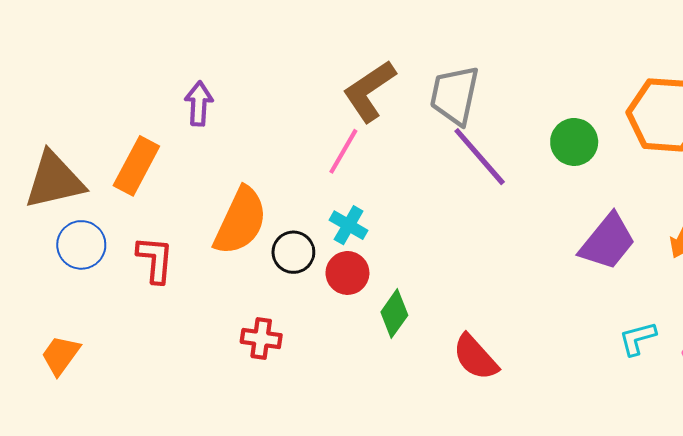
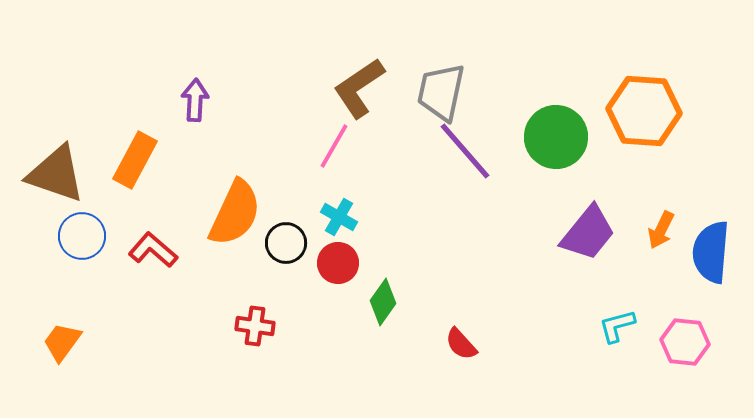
green circle: (574, 142) -> (556, 137), size x1.4
brown triangle: (54, 180) -> (56, 174), turned 32
red L-shape: (155, 259) -> (153, 250), turned -54
red semicircle: (475, 357) -> (461, 344), size x0.7

